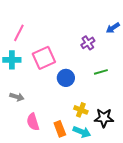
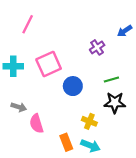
pink line: (19, 33) -> (28, 24), moved
black star: (104, 118) -> (115, 103), moved
pink semicircle: (33, 122) -> (36, 124), moved

